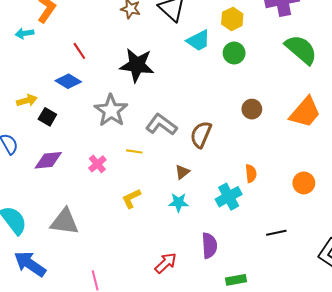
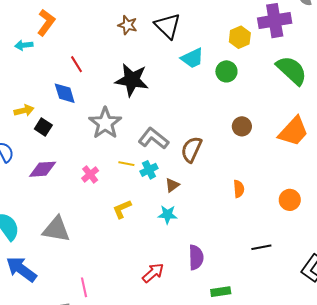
yellow hexagon: (232, 19) -> (240, 37), moved
blue diamond: (68, 81) -> (65, 93), turned 40
cyan cross: (229, 197) -> (149, 170), moved, size x0.7

